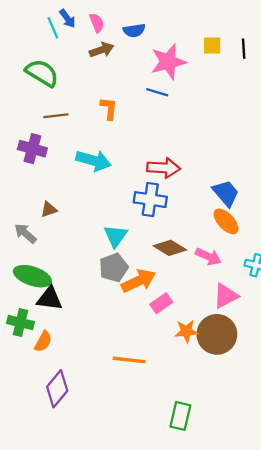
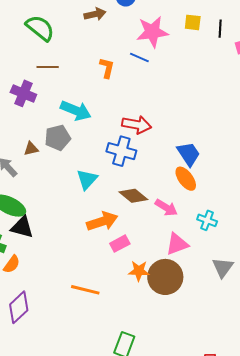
orange L-shape: (109, 108) -> (107, 68), moved
gray pentagon: (114, 268) -> (58, 138), moved

